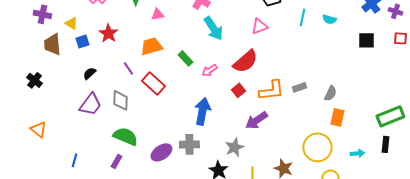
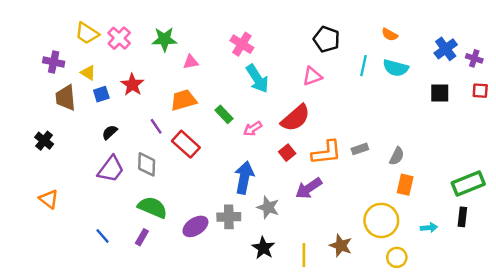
cyan semicircle: (329, 19) -> (396, 68), size x1.5
gray star: (234, 147) -> (268, 207), moved, turned -30
blue line: (74, 160) -> (102, 236), moved, turned -56

